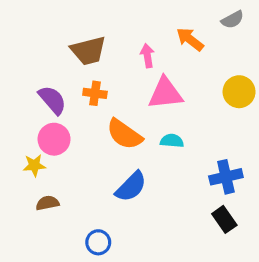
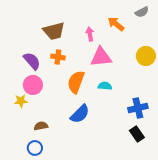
orange semicircle: (124, 134) -> (76, 82), turned 75
brown semicircle: (47, 203) -> (41, 126), moved
blue circle: (98, 242) -> (35, 148), moved

